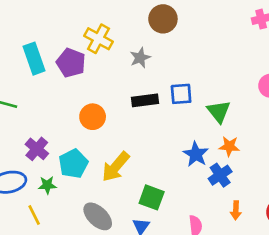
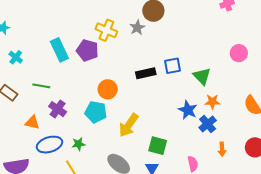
gray star: (140, 58) -> (137, 28), moved
purple cross: (37, 149) -> (58, 109), moved
cyan pentagon: (73, 164) -> (96, 112), moved, turned -30

